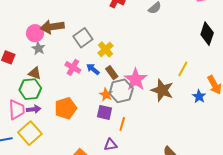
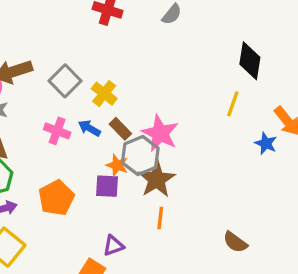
black diamond: (207, 34) -> (250, 61), moved
brown star: (162, 90) -> (157, 179), moved, turned 30
purple square: (105, 112) -> (107, 186), moved
orange line: (122, 124) -> (160, 218), moved
purple triangle: (111, 145) -> (113, 246), moved

